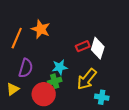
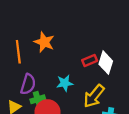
orange line: (17, 38) -> (18, 52), turned -30
green cross: (55, 81) -> (38, 99), moved

